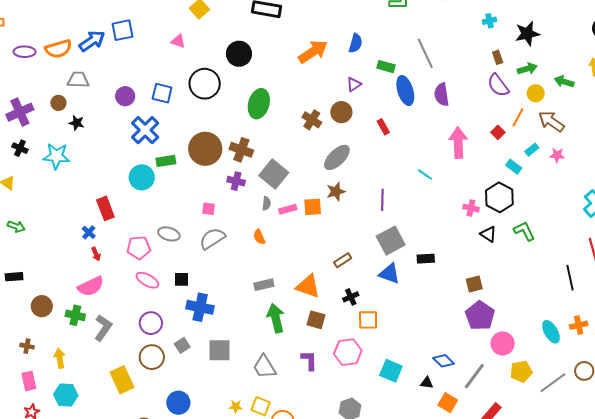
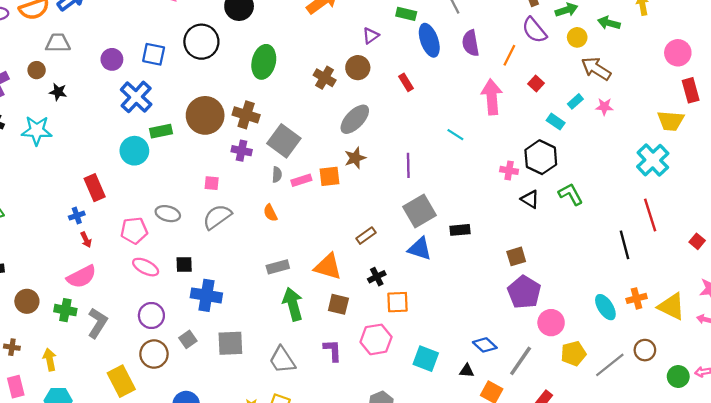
orange line: (518, 117) -> (509, 55), moved
blue cross: (89, 232) -> (77, 216), turned 32

